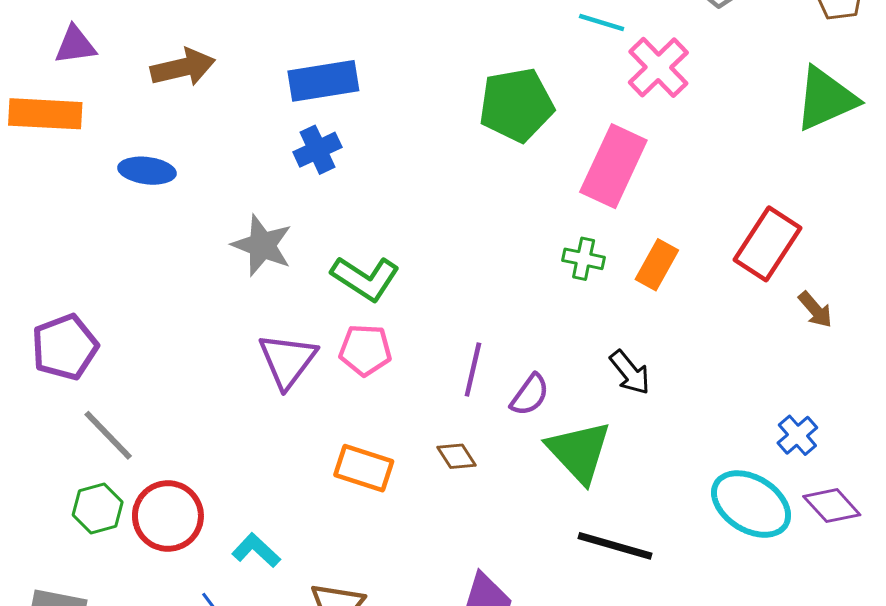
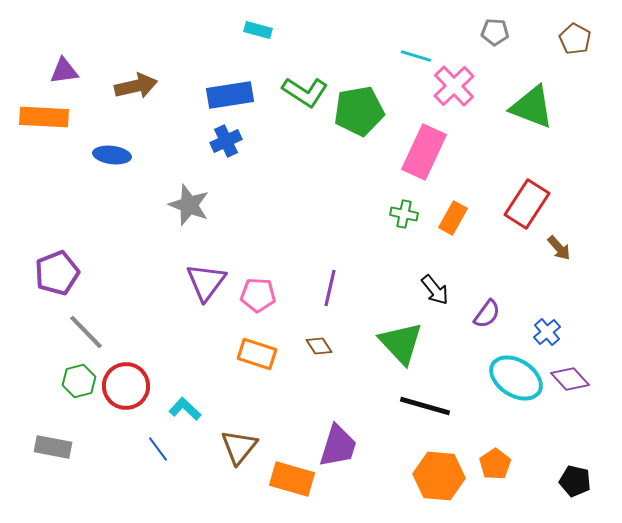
green triangle: (826, 99) -> (532, 107), moved, turned 45
green L-shape: (365, 278) -> (305, 92), moved
pink pentagon: (365, 350) -> (258, 295), moved
purple semicircle: (530, 395) -> (487, 314), moved

